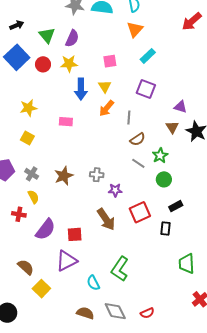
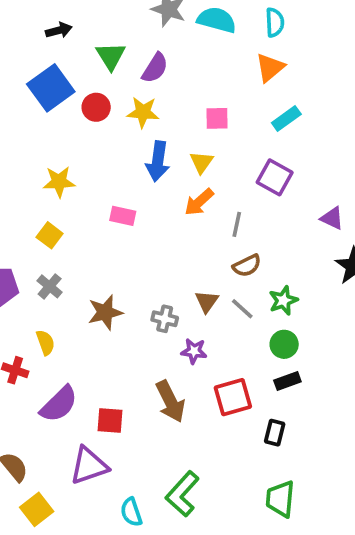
brown triangle: (172, 127) -> (207, 301), moved
gray cross: (32, 174) -> (50, 286), moved
black rectangle: (176, 206) -> (287, 381), moved
green trapezoid: (187, 264) -> (280, 499), moved

